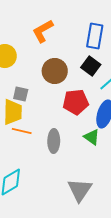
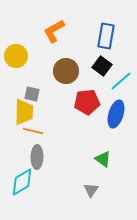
green triangle: (92, 137) -> (103, 159), moved
gray ellipse: (54, 141) -> (37, 157), moved
gray triangle: (80, 190) -> (91, 190), size x0.6

